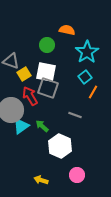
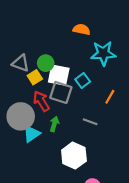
green circle: (47, 45) -> (46, 63), moved
cyan star: (87, 52) -> (103, 53), turned 30
cyan square: (85, 77) -> (83, 81), moved
green arrow: (42, 126) -> (54, 124), moved, turned 64

